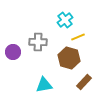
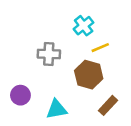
purple circle: (13, 52) -> (20, 95), moved

